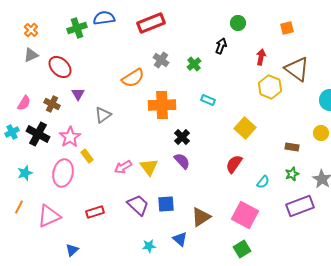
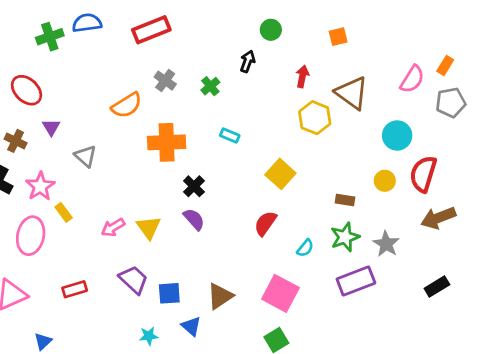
gray triangle: (103, 115) -> (86, 156), turned -42
green star: (292, 174) -> (345, 237), size x1.5
blue square: (166, 204) -> (169, 293), moved

